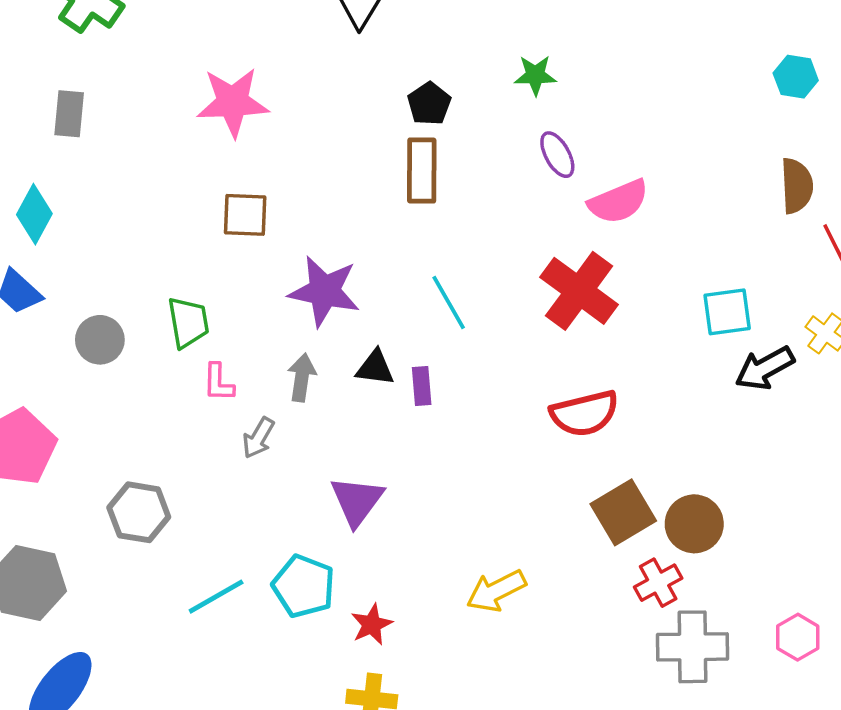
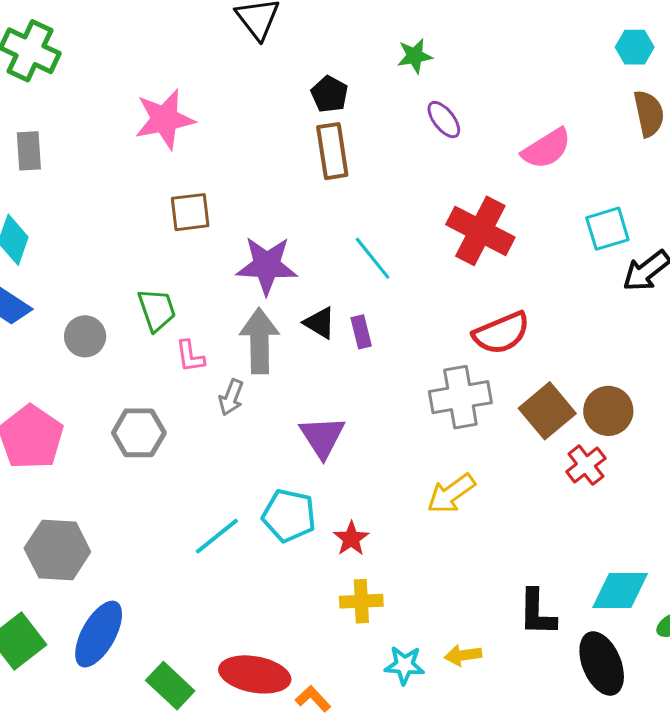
cyan hexagon: (796, 77) -> (635, 47), moved
pink semicircle: (618, 202) -> (546, 149), moved
black triangle: (375, 368) -> (320, 323), turned 33
gray arrow: (302, 377) -> (259, 341), size x1.6
gray hexagon: (139, 512) -> (139, 433), moved
gray cross: (692, 647) -> (460, 397), moved

